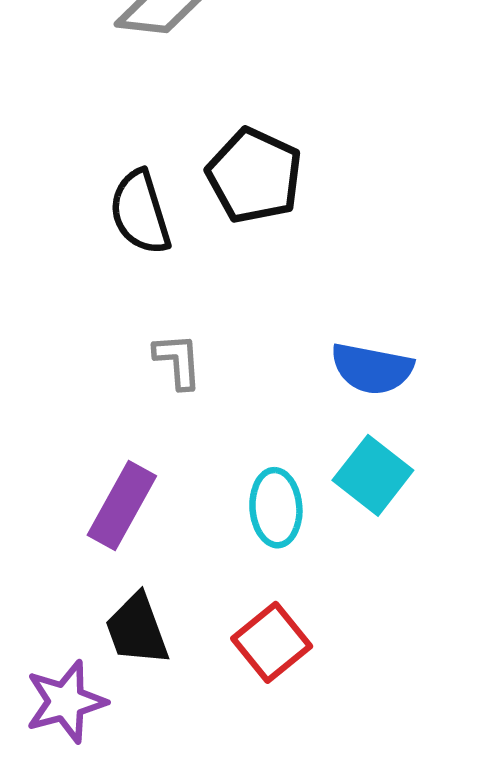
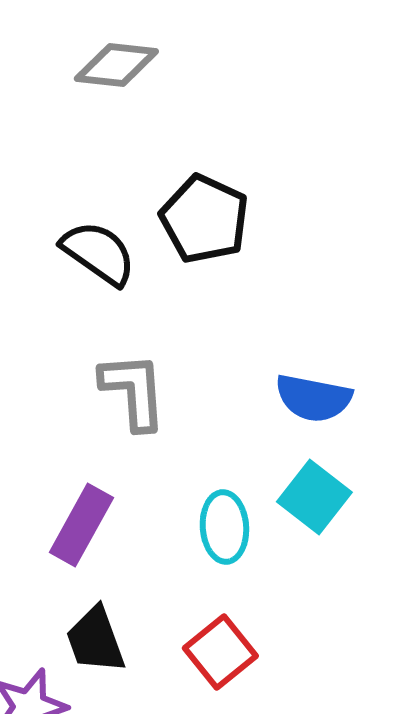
black semicircle: (140, 212) -> (98, 253), turned 142
gray L-shape: (178, 361) -> (133, 391), size x1.5

